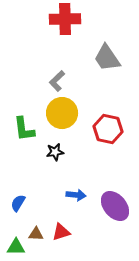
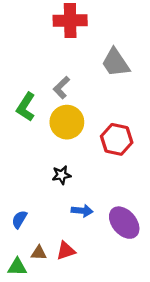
green L-shape: (24, 129) -> (26, 107), moved, turned 40
black star: (55, 152) -> (61, 175), moved

